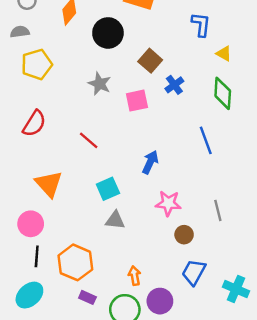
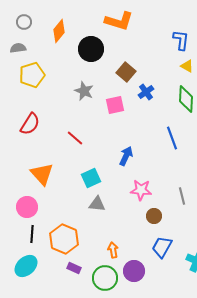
blue L-shape: (201, 25) -> (181, 40), moved

